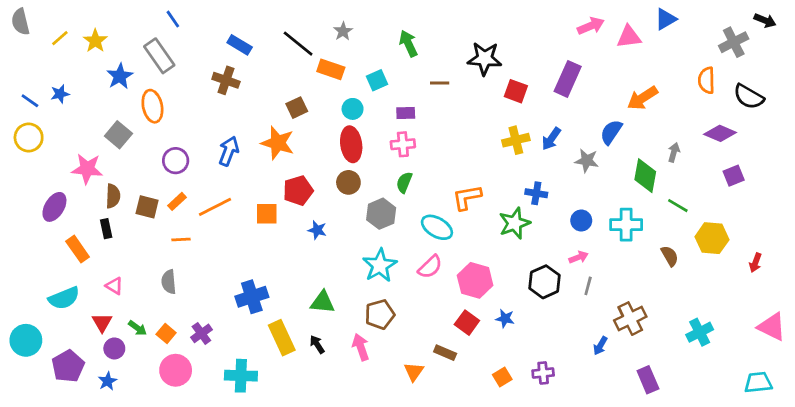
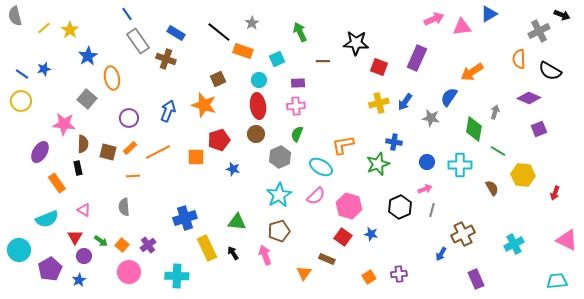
gray rectangle: (159, 56) -> (138, 41), moved

